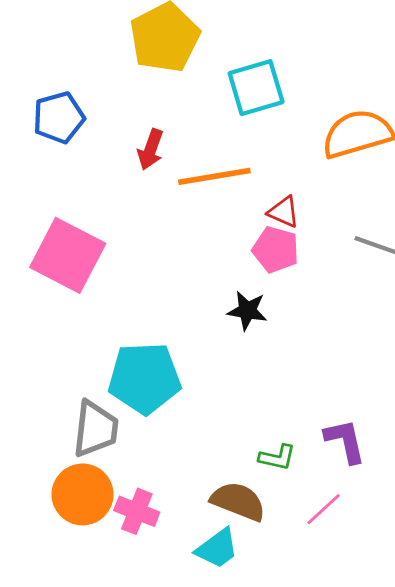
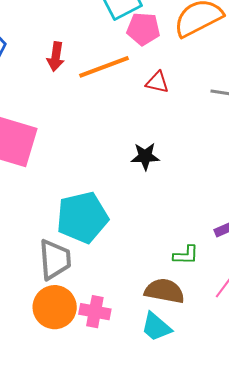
pink pentagon: (276, 250) -> (143, 29), moved
cyan trapezoid: (217, 549) -> (156, 327), turned 88

